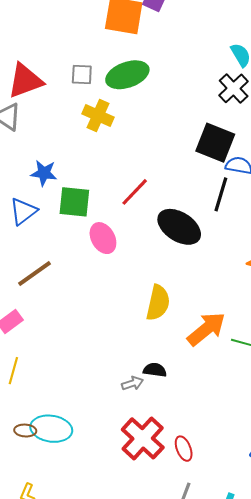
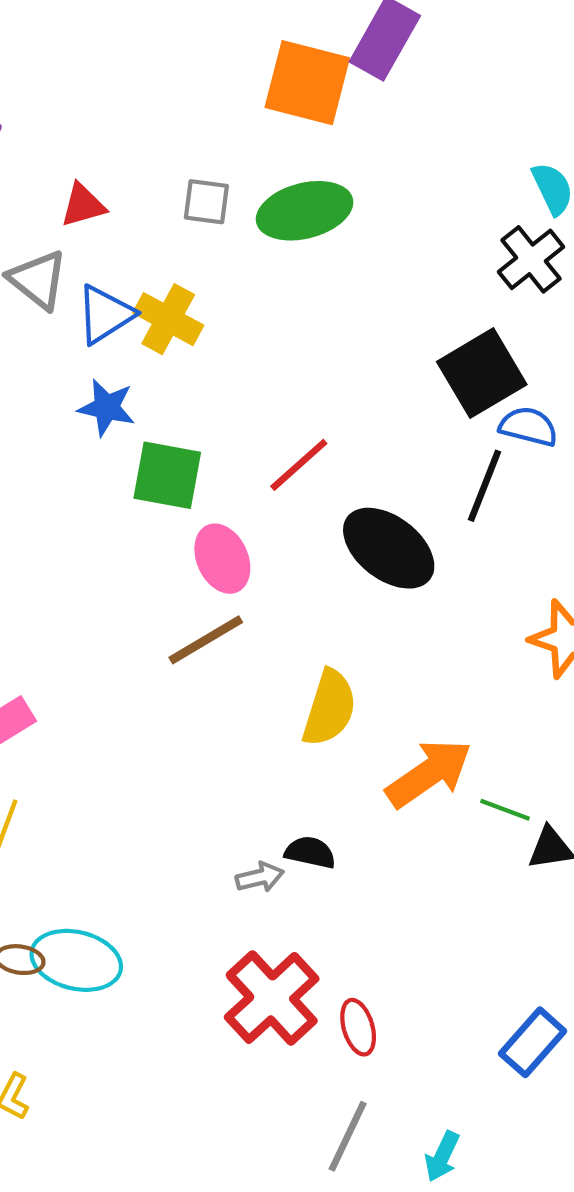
red triangle: (25, 81) -> (83, 205), size x0.6
yellow cross: (98, 115) -> (168, 319), moved
black square: (215, 143) -> (482, 373), turned 33
blue triangle: (23, 211) -> (105, 314), moved
brown line: (34, 273) -> (206, 640), moved

